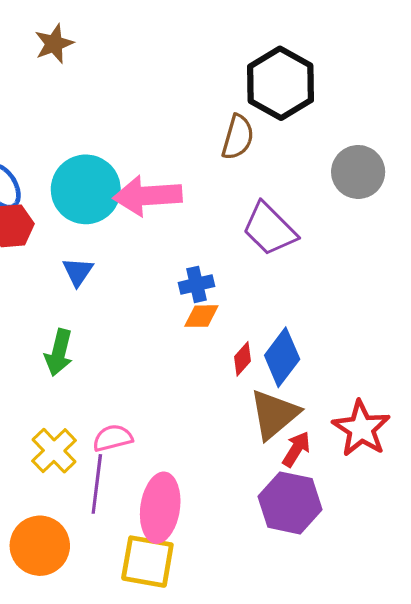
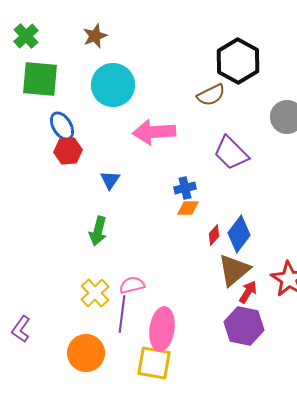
brown semicircle: (238, 137) -> (211, 95), turned 48
cyan circle: (86, 189) -> (113, 85), moved

